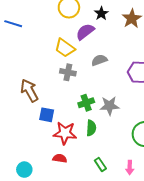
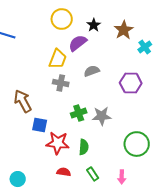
yellow trapezoid: (65, 48) -> (58, 59), turned -105
green semicircle: (91, 128) -> (84, 147), moved
red semicircle: (60, 158) -> (64, 172), moved

